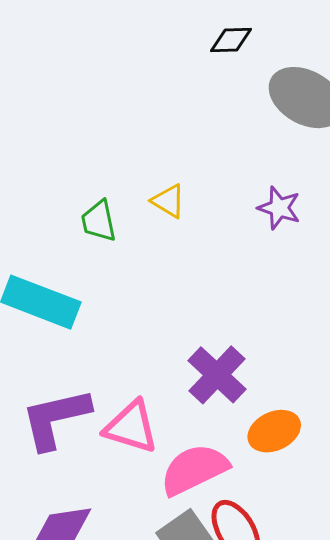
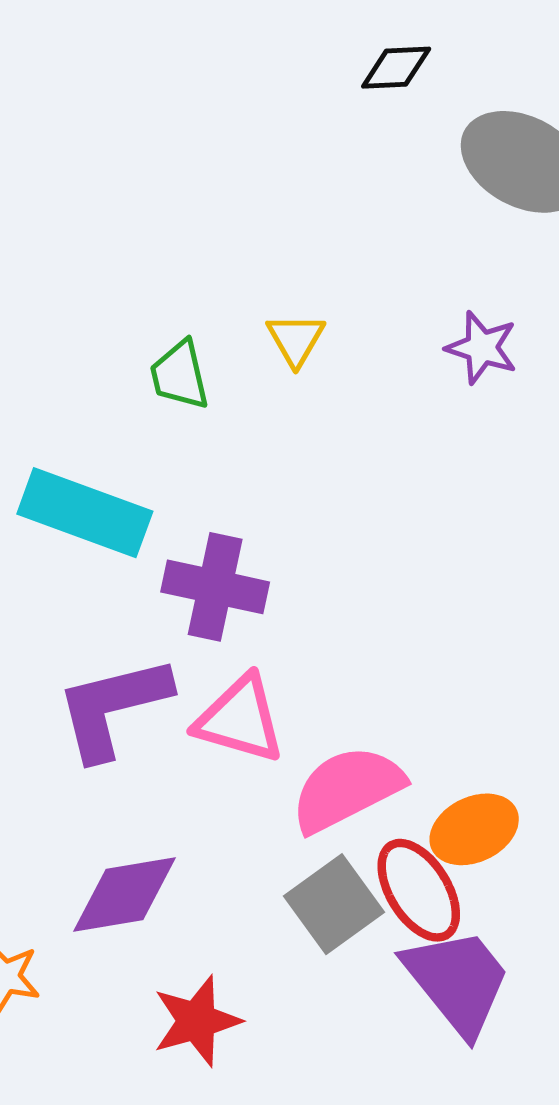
yellow triangle: (168, 201) -> (296, 339), turned 30
purple cross: (217, 375) -> (215, 587), moved, turned -30
orange ellipse: (274, 431) -> (474, 829), moved

